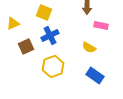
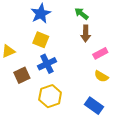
pink rectangle: (101, 25) -> (100, 53), turned -40
yellow semicircle: (89, 47) -> (101, 76), moved

